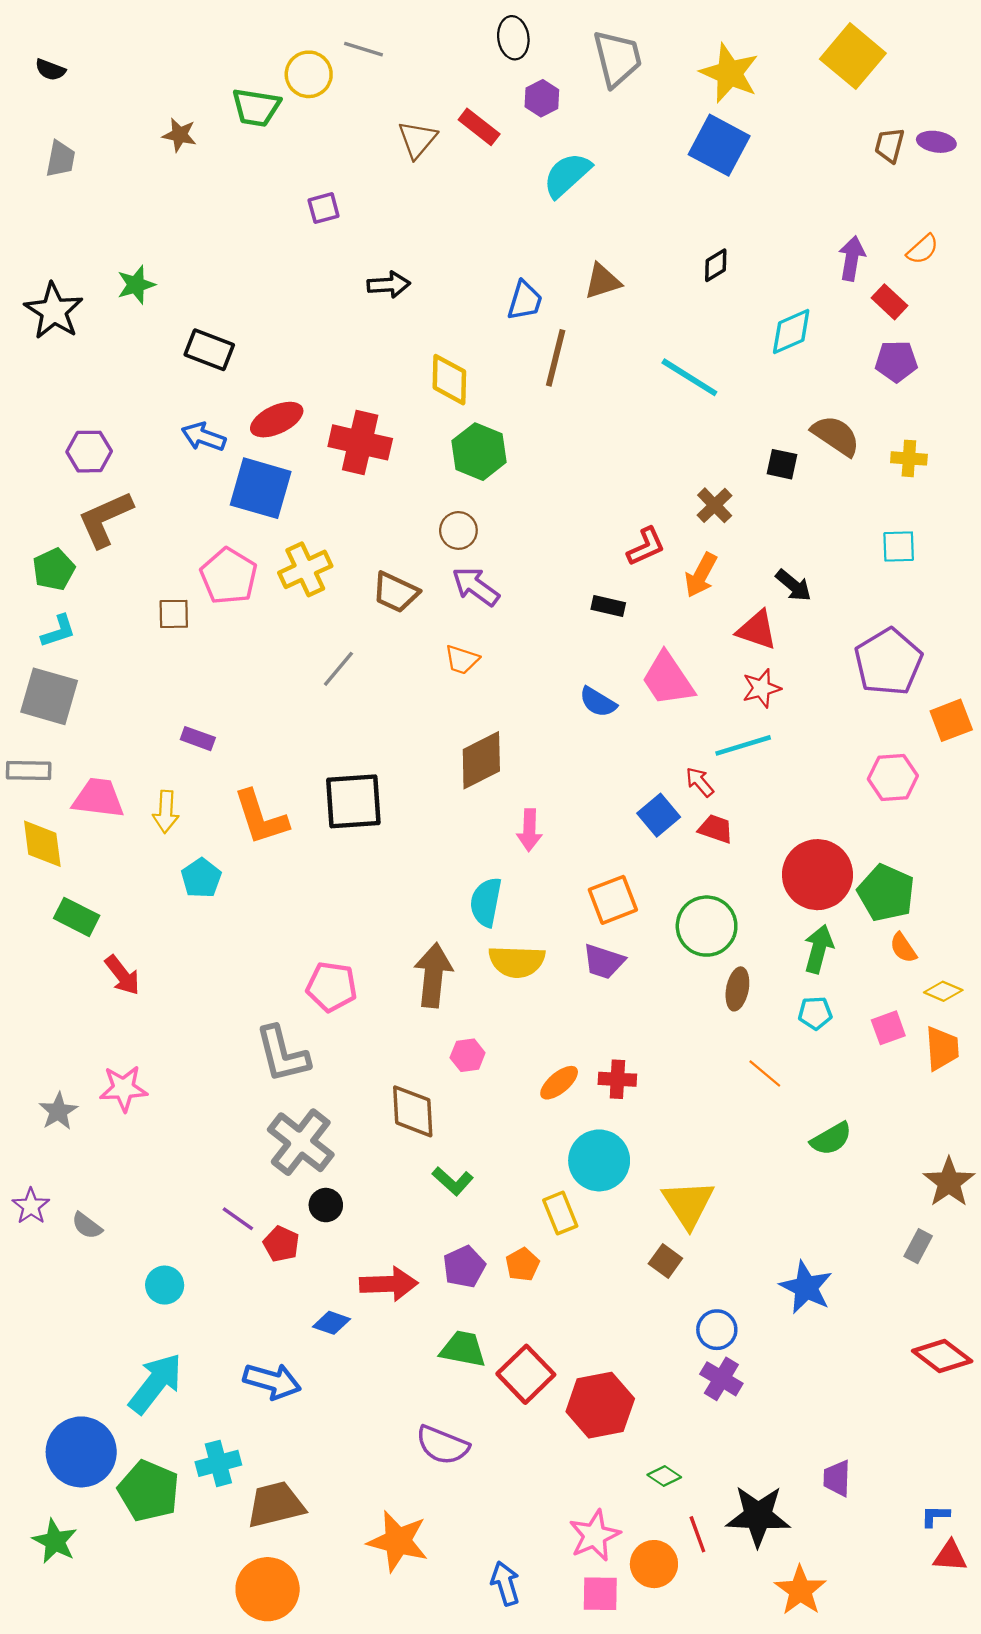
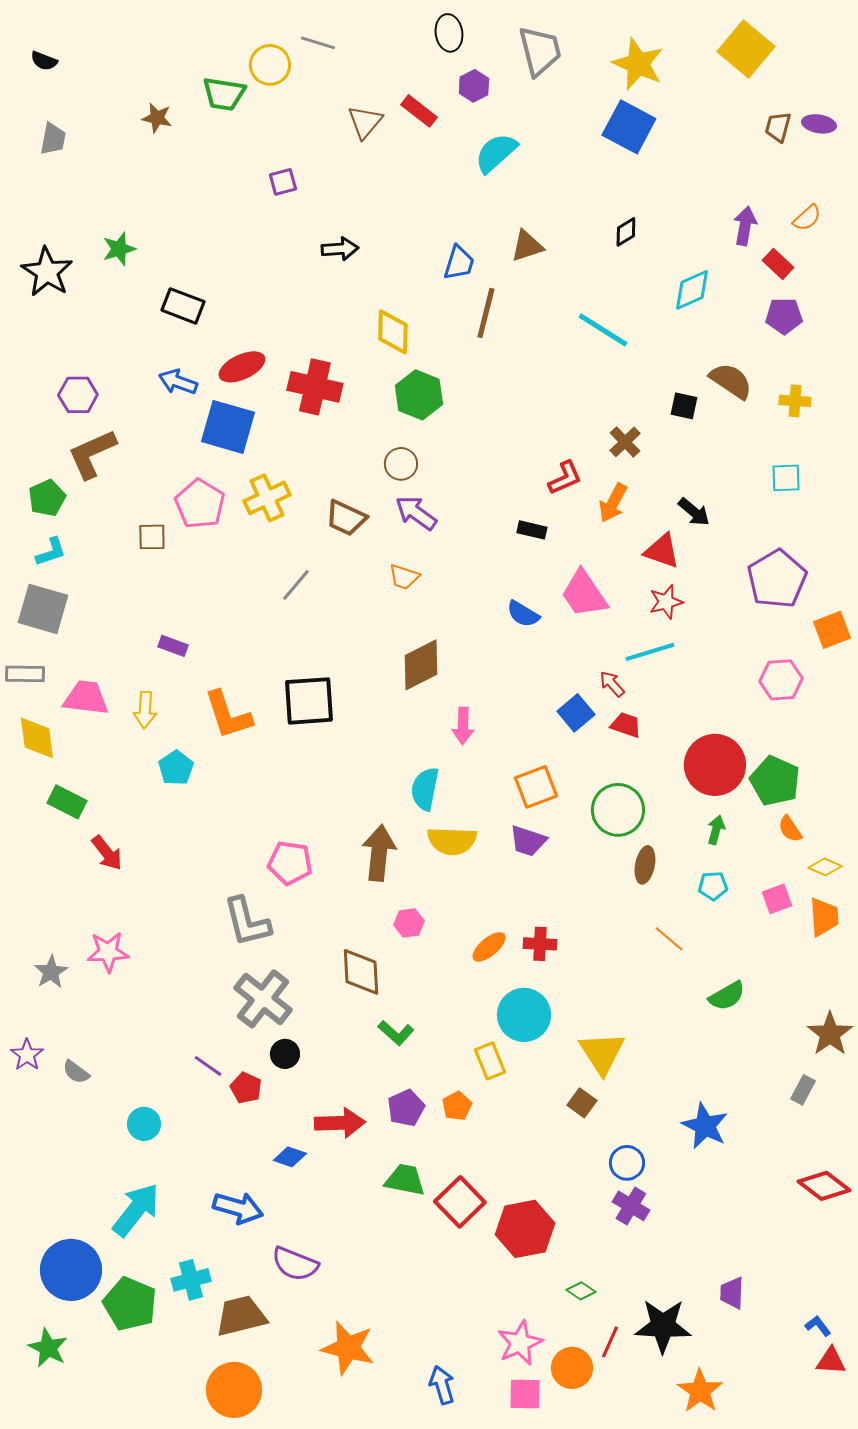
green arrow: (819, 949) -> (716, 830), size x0.7
purple semicircle: (442, 1445) -> (295, 1264), moved
blue L-shape: (935, 1516) -> (818, 1326), turned 52
red line: (697, 1534) -> (610, 1342), turned 44

